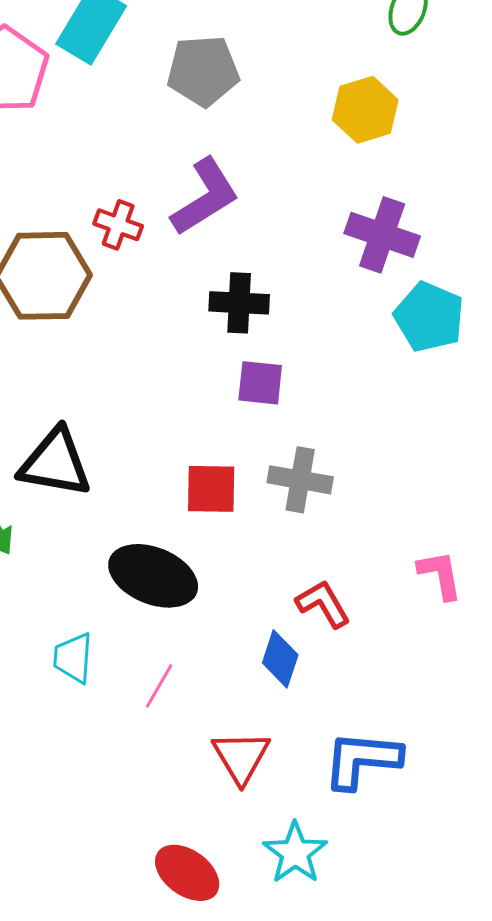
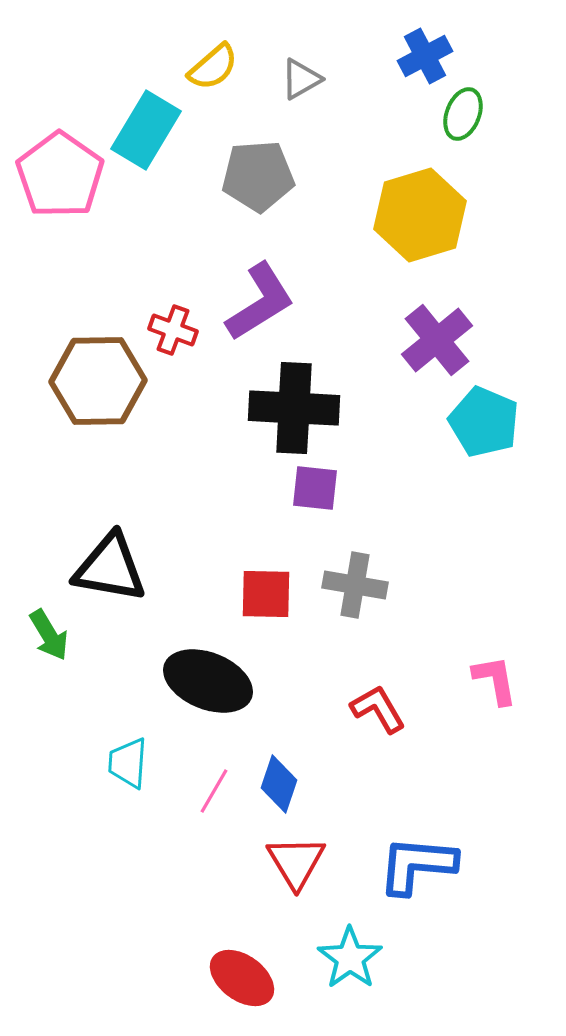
yellow hexagon: (365, 110) -> (420, 215), size x1.4
purple cross: (382, 235) -> (437, 340), turned 32
black cross: (239, 303) -> (294, 408), size x1.5
blue diamond: (280, 659) -> (279, 784), moved

